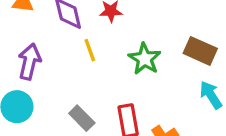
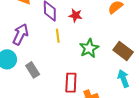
gray rectangle: (82, 118) -> (33, 70), moved

